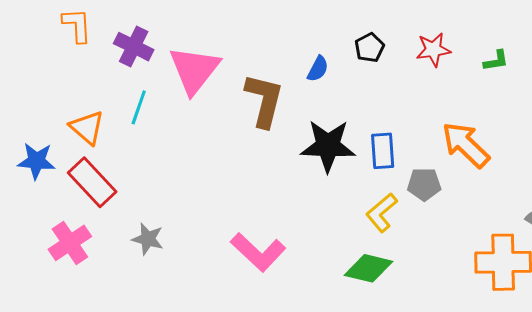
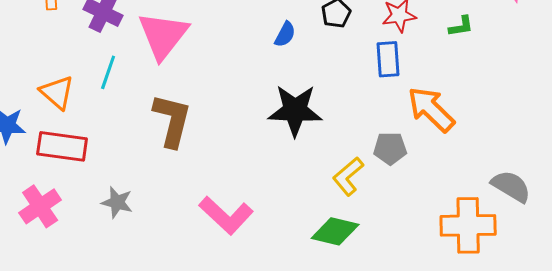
brown L-shape: (264, 100) -> (172, 120), moved
blue rectangle: (383, 151) -> (388, 59), moved
red rectangle: (92, 182) -> (62, 146), turned -39

